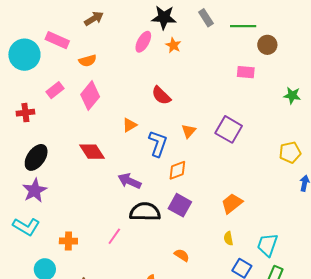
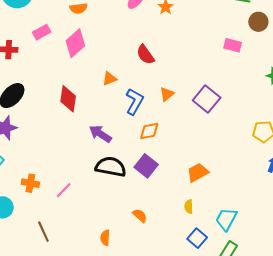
red diamond: (92, 152) -> (68, 99), turned 32
pink line: (114, 236) -> (64, 190), moved

